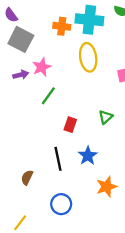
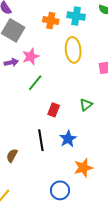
cyan cross: (89, 20) -> (76, 16), size x0.7
blue circle: (61, 204) -> (60, 190), moved

